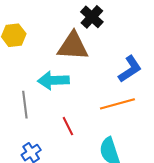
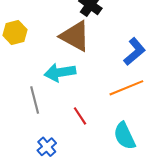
brown triangle: (73, 46) -> (75, 36), turned 32

